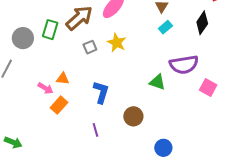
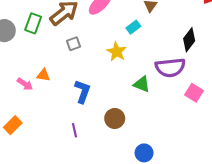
black diamond: (202, 23) -> (189, 40), moved
cyan rectangle: (165, 27) -> (133, 27), moved
yellow star: (117, 43) -> (117, 52), moved
orange rectangle: (59, 105) -> (13, 125), moved

